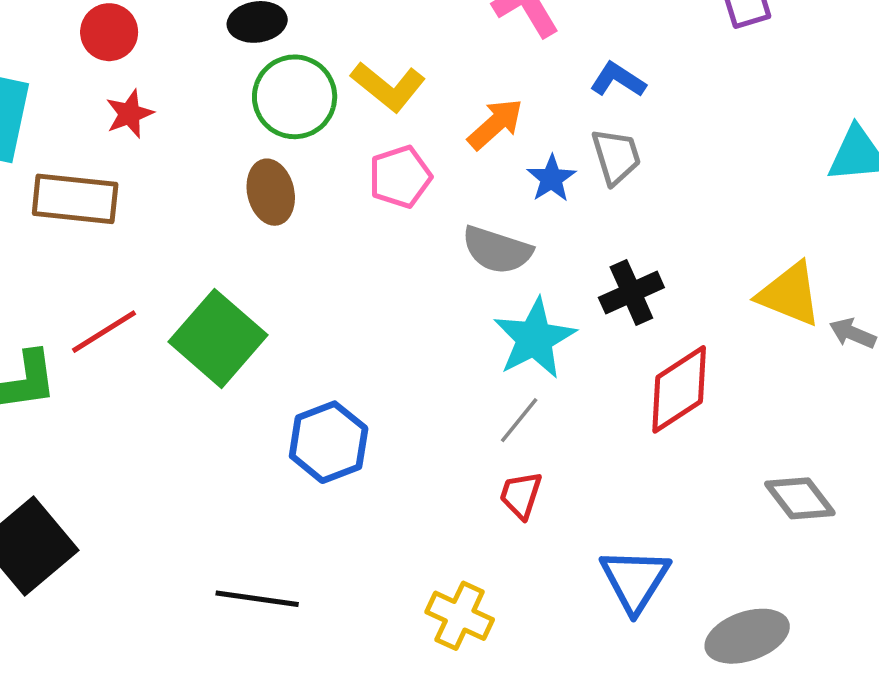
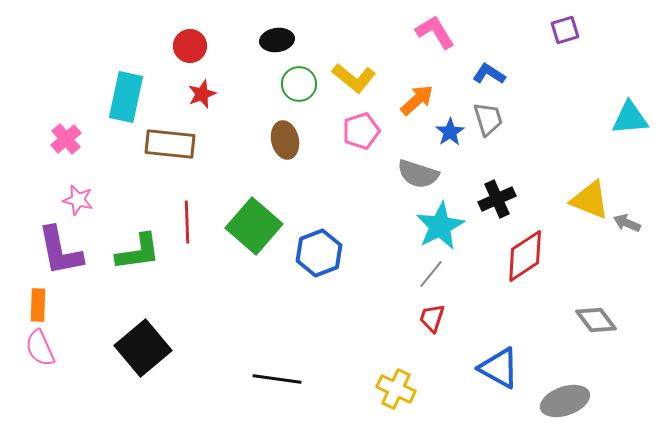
green circle: (295, 97) -> (299, 84), size x0.7
red line: (104, 332) -> (187, 222), turned -60
blue hexagon: (329, 442) -> (319, 253), moved
blue triangle: (635, 580) -> (499, 368), turned -33

